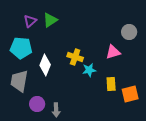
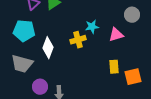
yellow cross: (75, 57) -> (78, 40), turned -35
cyan star: (89, 70) -> (92, 27), moved
gray trapezoid: (19, 81) -> (22, 64), turned -85

